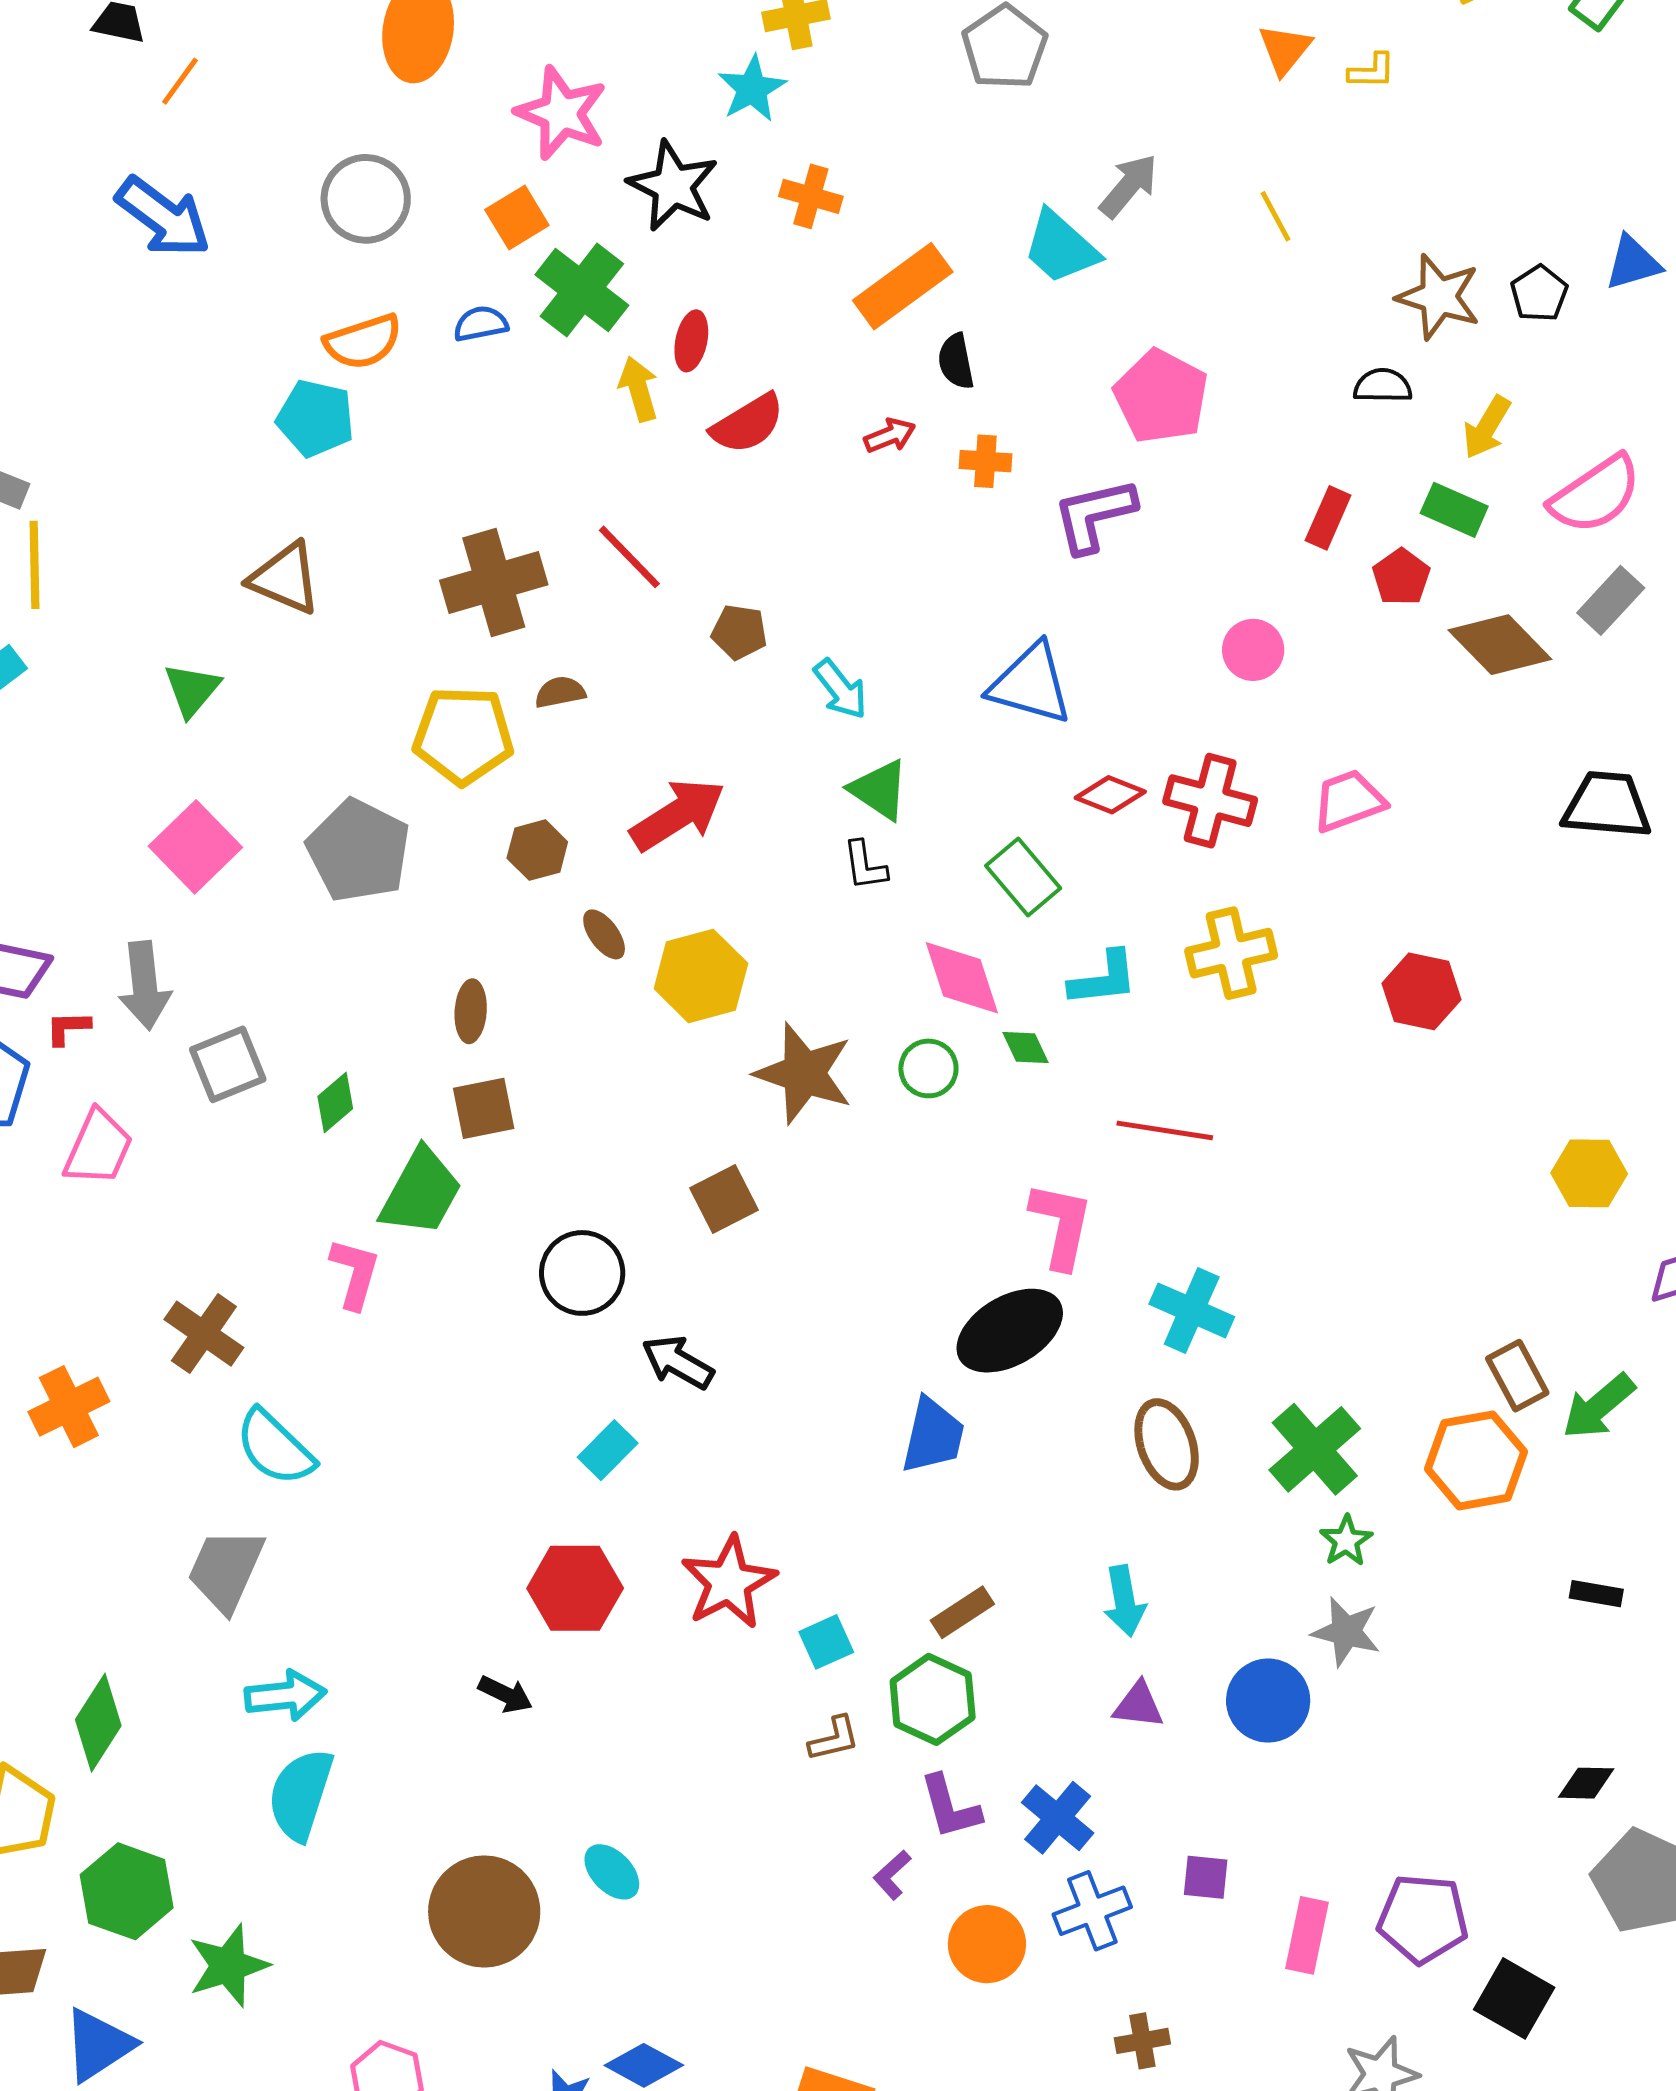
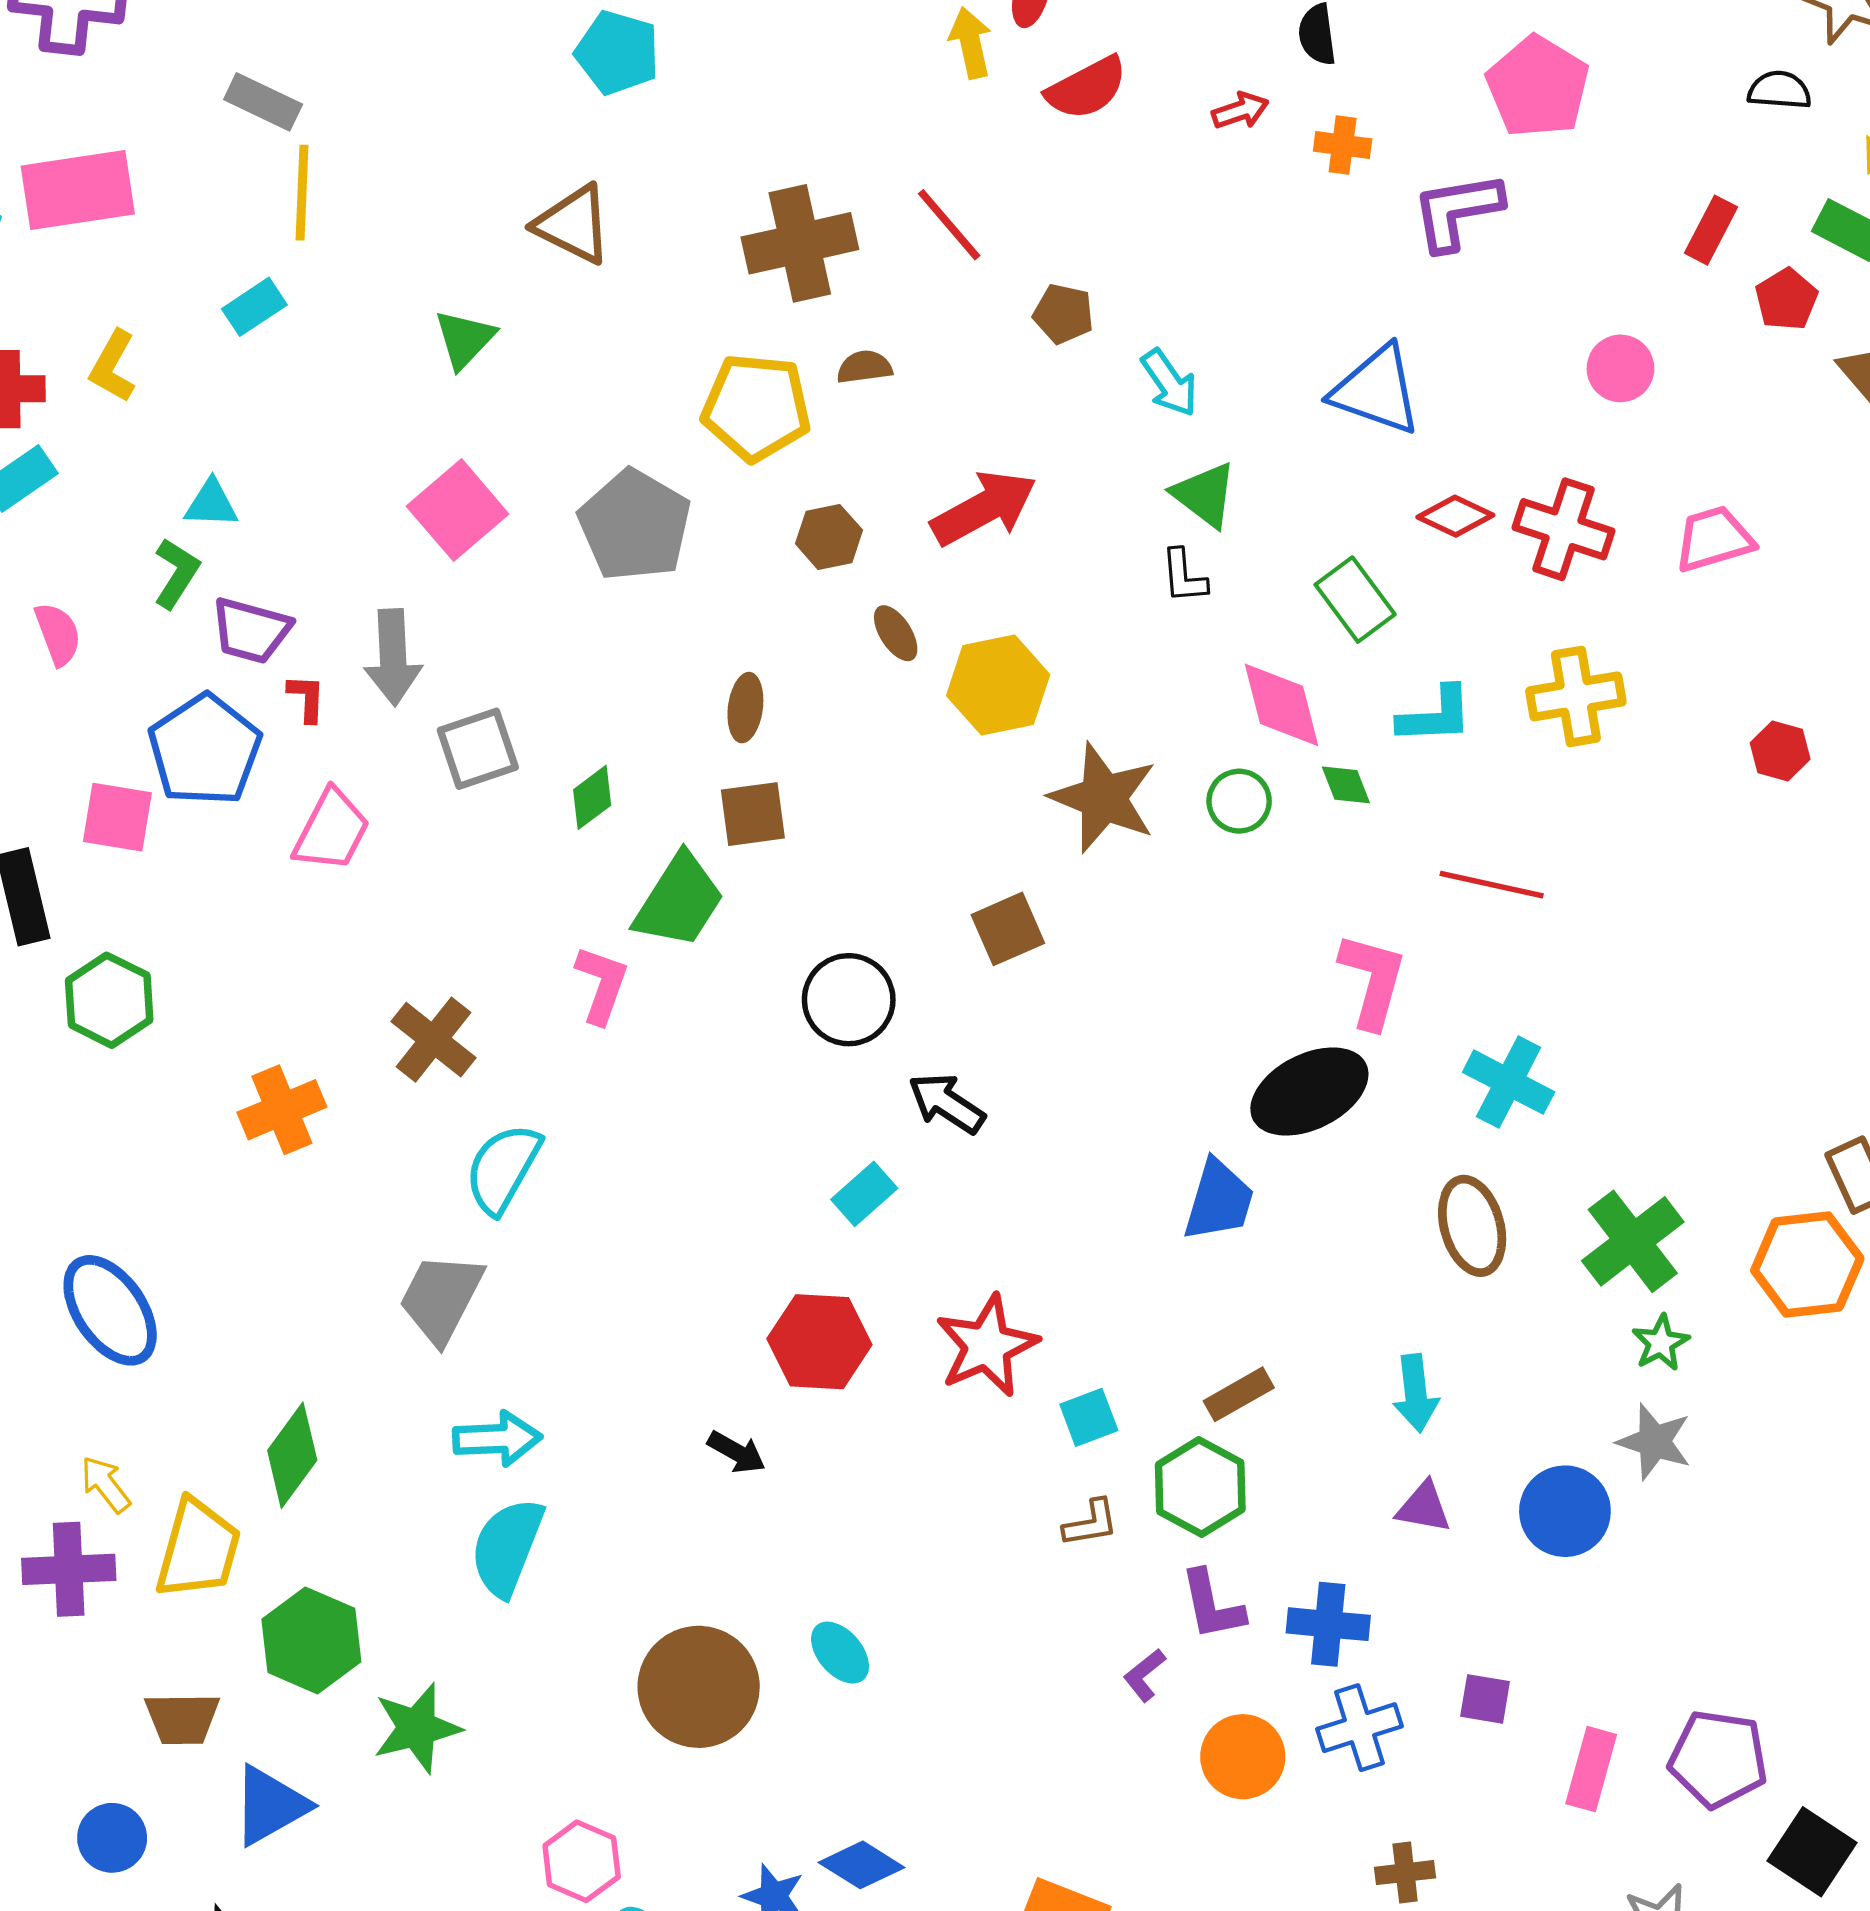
red hexagon: (1422, 991) -> (1780, 751), size x0.7
red L-shape: (68, 1028) -> (307, 698), turned 90
cyan semicircle: (275, 1448) -> (503, 1168), turned 72
blue cross: (1058, 1818) -> (1328, 1624), turned -38

